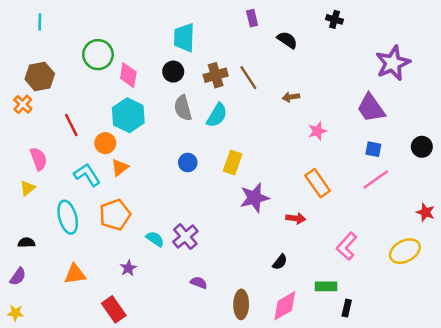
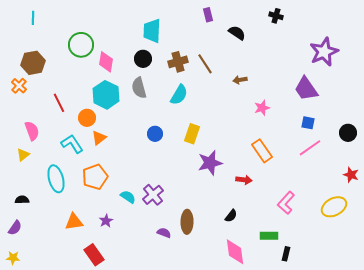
gray semicircle: (183, 108) -> (139, 88), moved
black circle: (422, 147) -> (348, 133), moved
orange triangle: (75, 274) -> (74, 222), moved
brown ellipse: (241, 304) -> (187, 222), moved
pink diamond: (285, 306) -> (235, 252), turned -68

